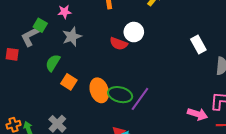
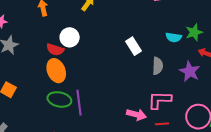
orange ellipse: (99, 90) -> (56, 71), moved
purple line: (140, 99) -> (79, 103), turned -40

